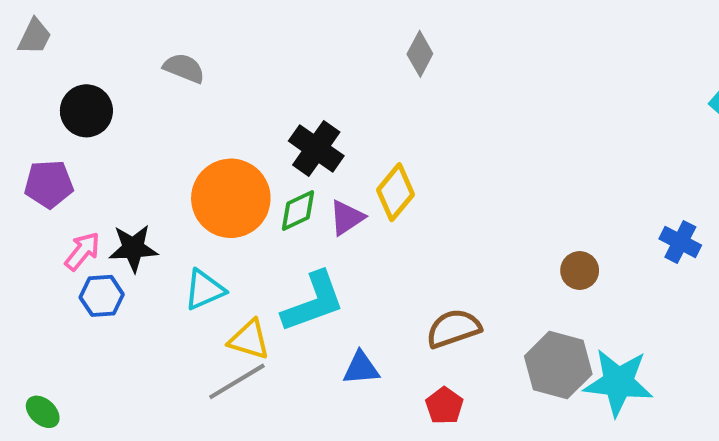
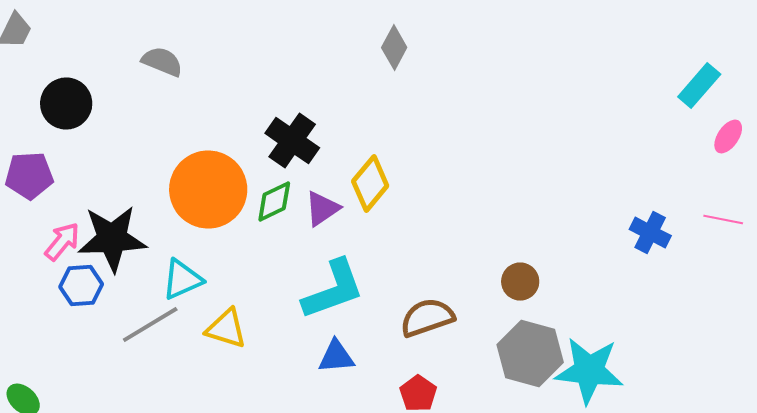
black star: (133, 248) -> (112, 238), size x1.4
brown circle: (580, 270) -> (520, 282), moved
cyan L-shape: (313, 302) -> (333, 290), moved
gray line: (237, 381) -> (150, 324), moved

